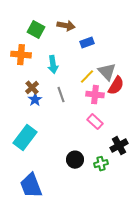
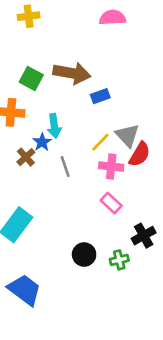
brown arrow: (66, 26) -> (72, 73), size x1.5
blue star: (35, 100) -> (42, 142), moved
blue trapezoid: (31, 186) -> (24, 290), turned 148

